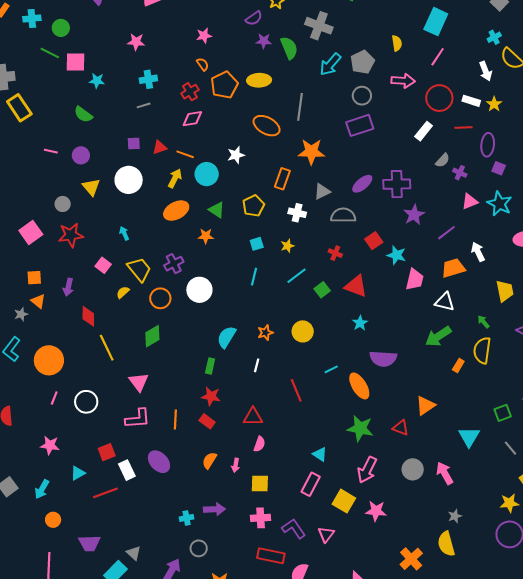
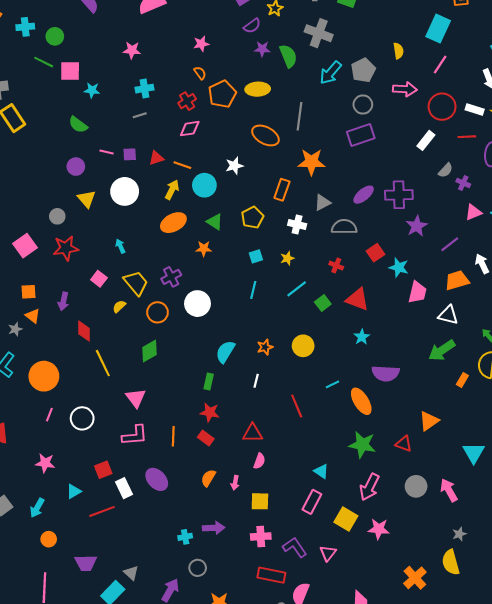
pink line: (51, 151) -> (107, 152), moved

